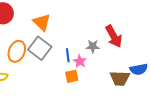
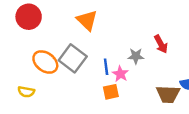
orange triangle: (42, 22) -> (87, 20), moved
red arrow: (114, 36) -> (161, 44), size x0.7
orange ellipse: (17, 51) -> (45, 62), turned -75

